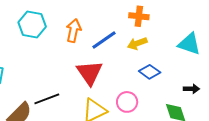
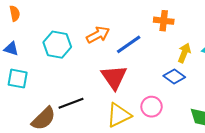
cyan hexagon: (32, 25) -> (57, 45), moved
orange arrow: (73, 30) -> (98, 35), turned 50
yellow arrow: (137, 43) -> (184, 53), moved, turned 132

